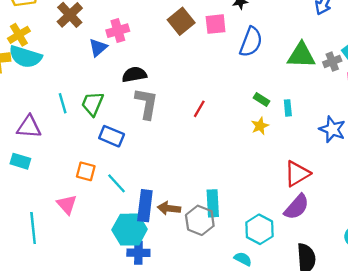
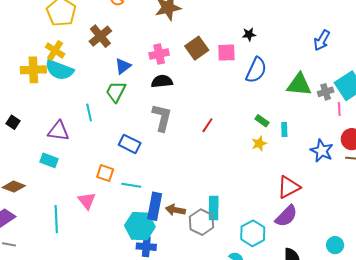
pink cross: (118, 31) -> (159, 54), moved
yellow cross: (19, 35) -> (55, 51), turned -30
black semicircle: (134, 75) -> (162, 81), moved
green trapezoid: (93, 104) -> (116, 92), moved
cyan line: (117, 183) -> (131, 185), turned -42

